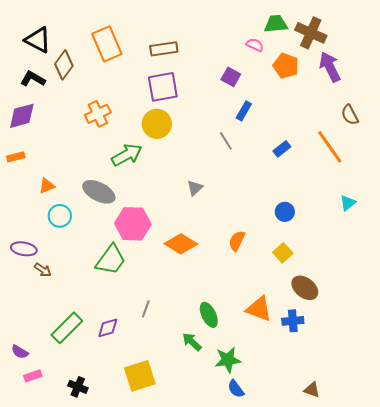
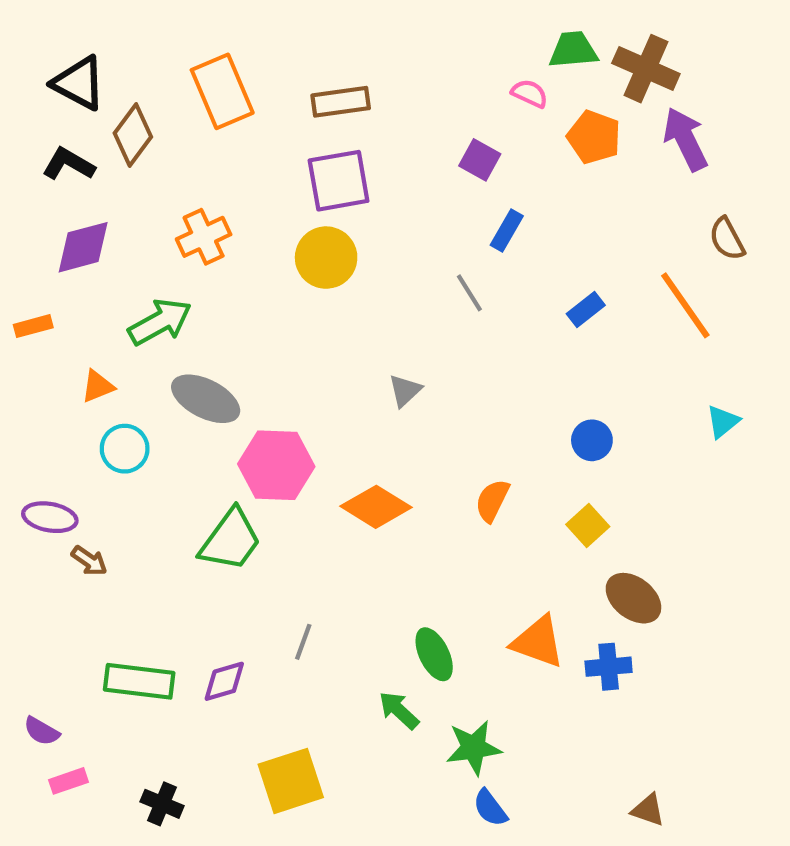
purple diamond: (22, 116) -> (83, 247), moved
green arrow: (127, 155) -> (160, 322), moved
green rectangle: (67, 328) -> (139, 681), turned 52

